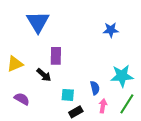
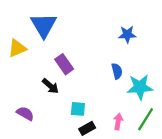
purple rectangle: (56, 56) -> (64, 64), turned -36
yellow triangle: (15, 64) -> (17, 48), moved
blue semicircle: (95, 88) -> (117, 71), moved

